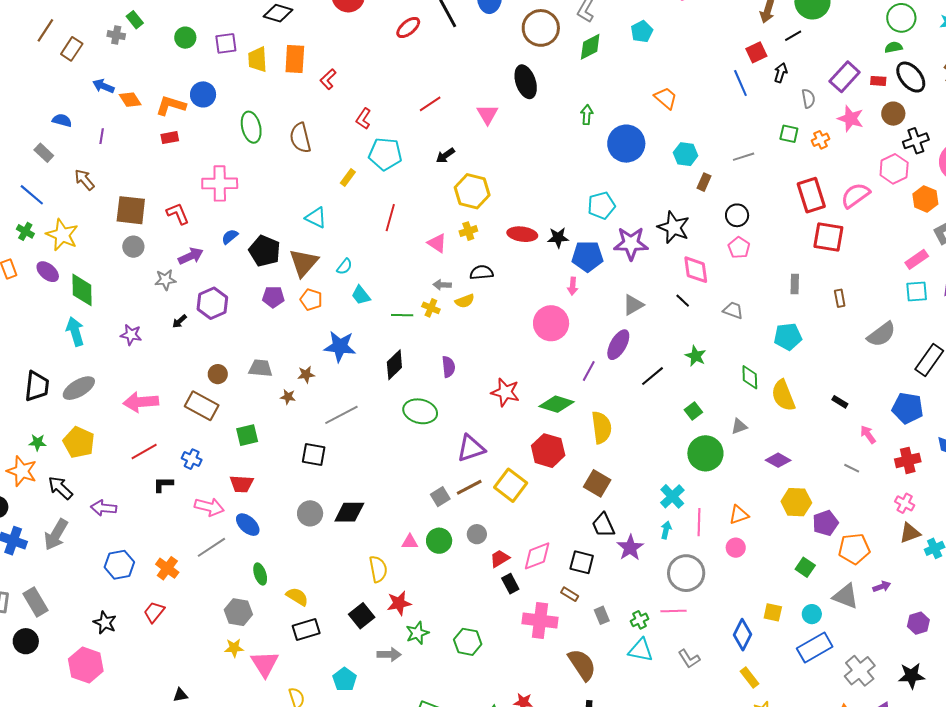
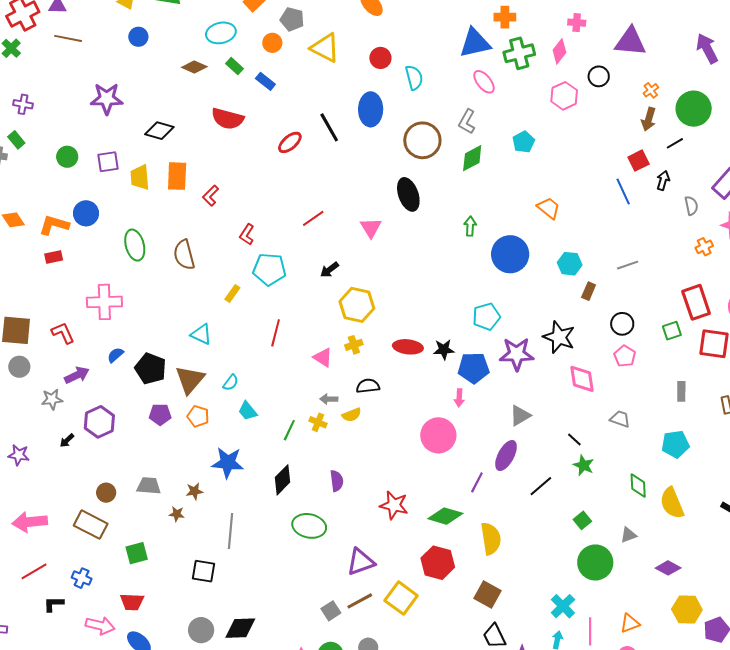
green square: (789, 134) -> (672, 331), moved, turned -30
black line: (683, 301) -> (574, 440), moved
green line: (402, 315) -> (289, 430), turned -65
gray line: (341, 415) -> (231, 531), turned -56

